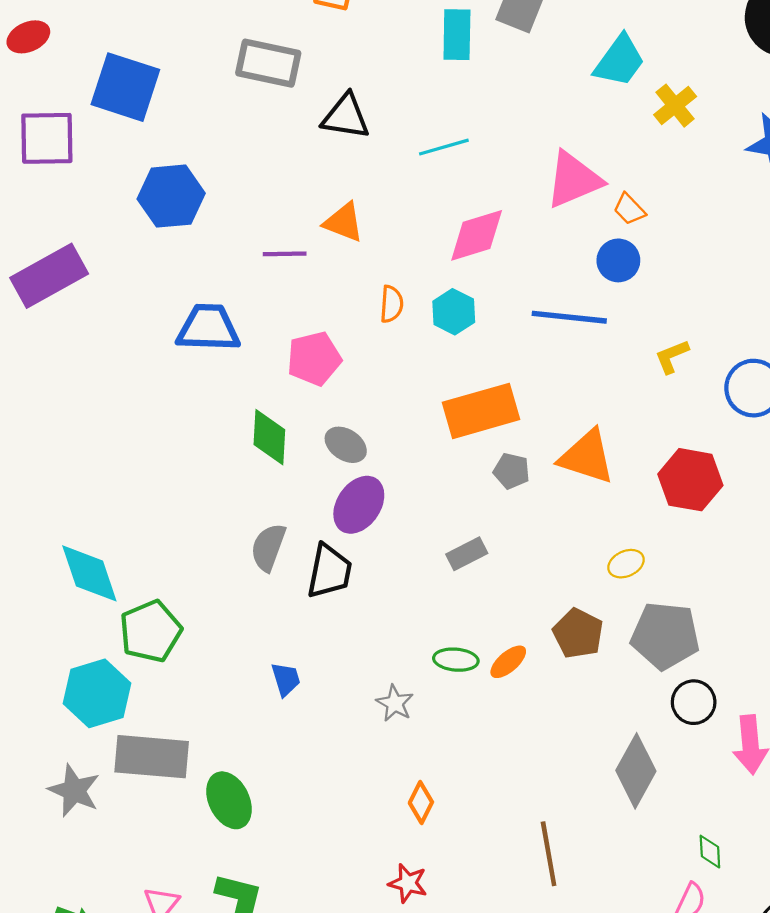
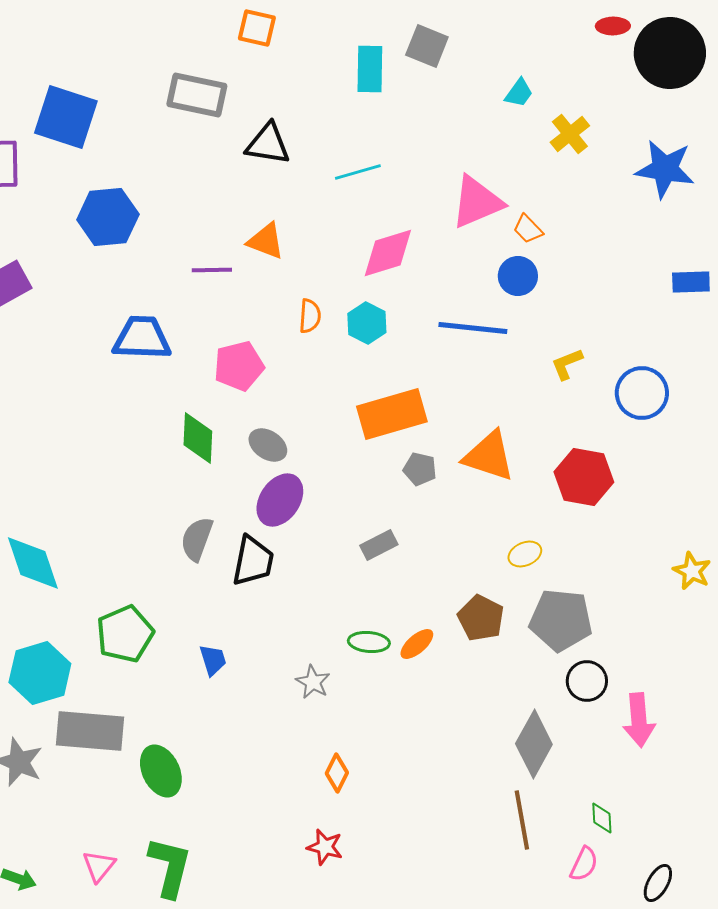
cyan trapezoid: (619, 61) -> (519, 93), size x0.6
green pentagon: (150, 631) -> (125, 634), moved
brown line: (549, 854) -> (522, 820), moved

